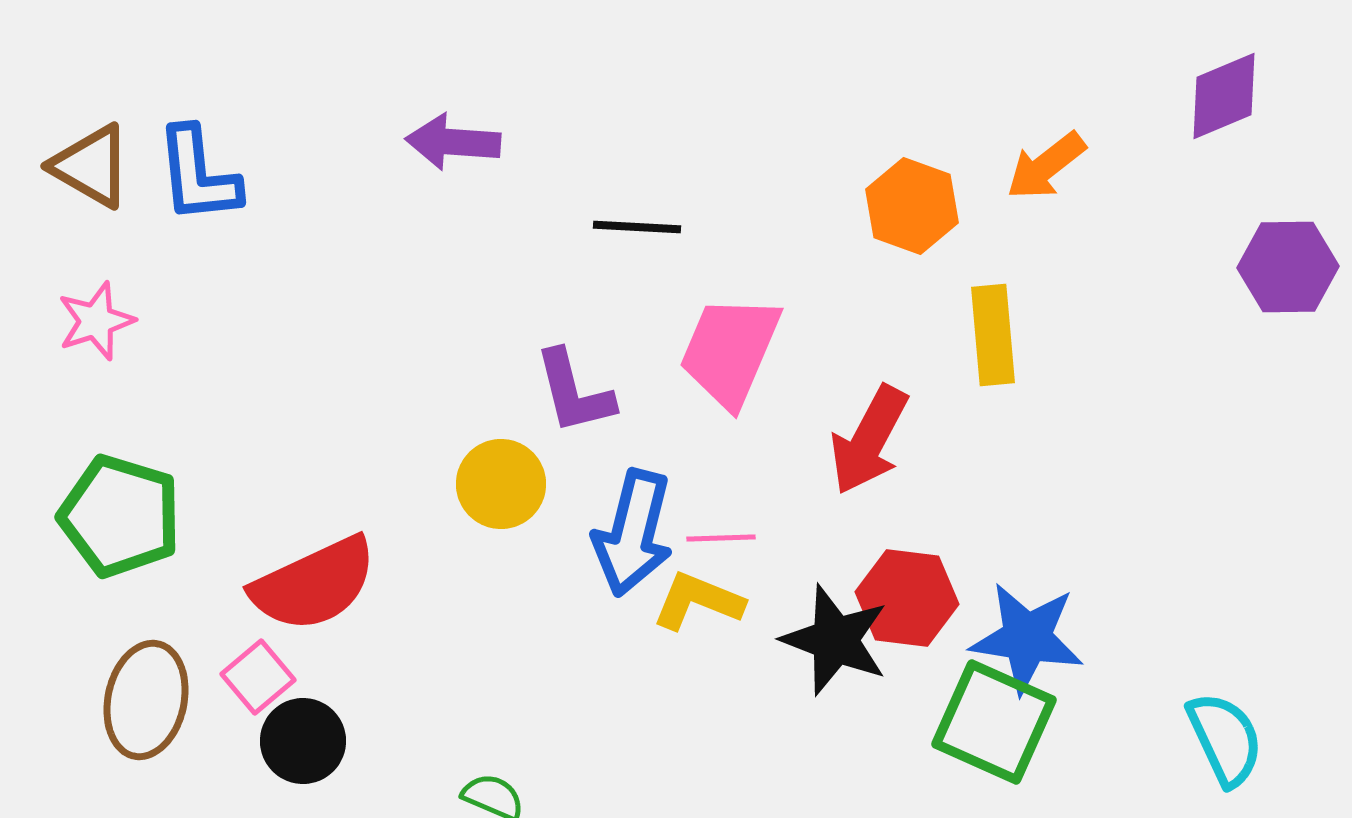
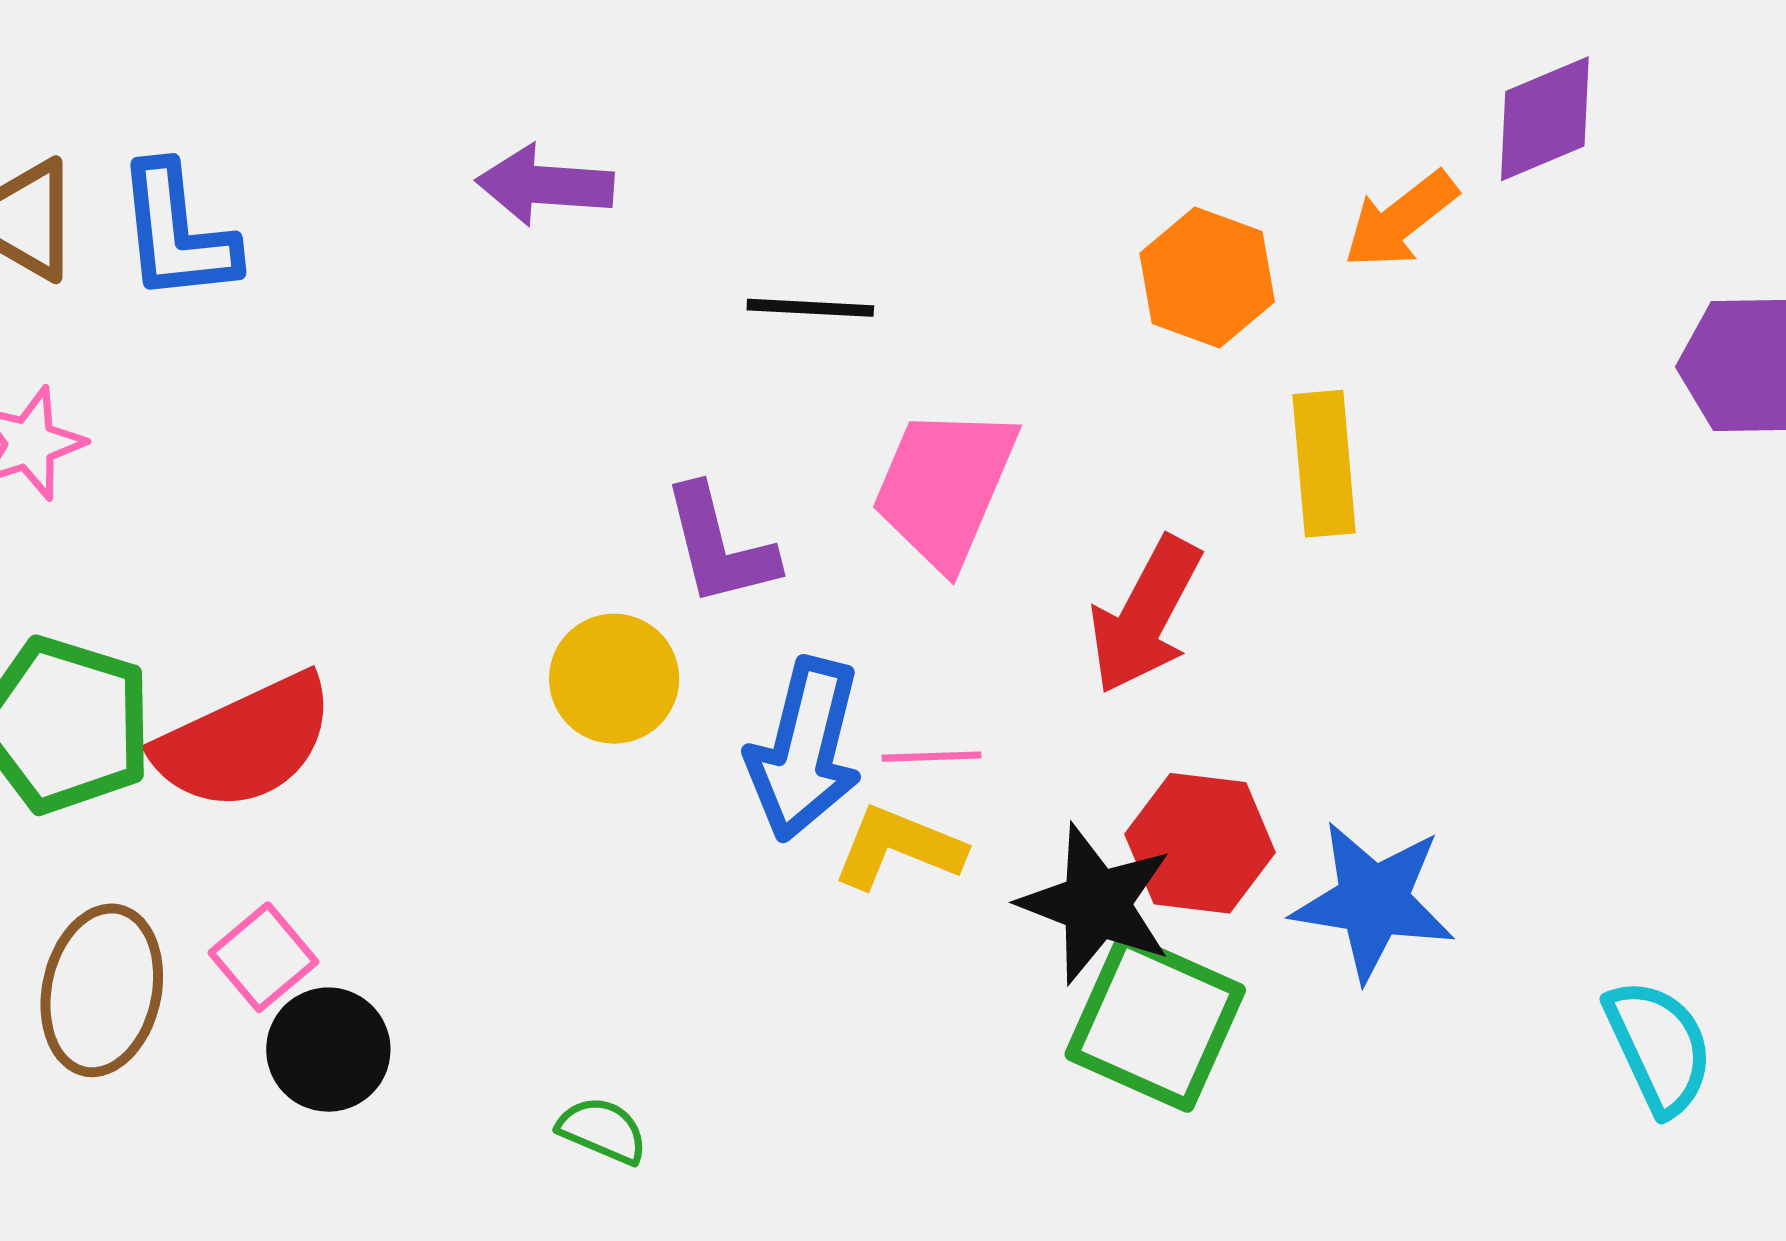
purple diamond: (1224, 96) -> (1545, 119), moved
red semicircle: (314, 584) -> (245, 742), moved
green square: (994, 722) -> (1155, 1022), moved

